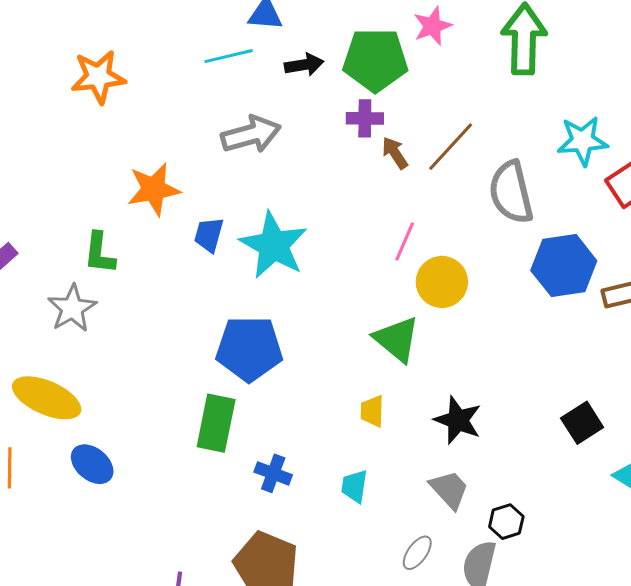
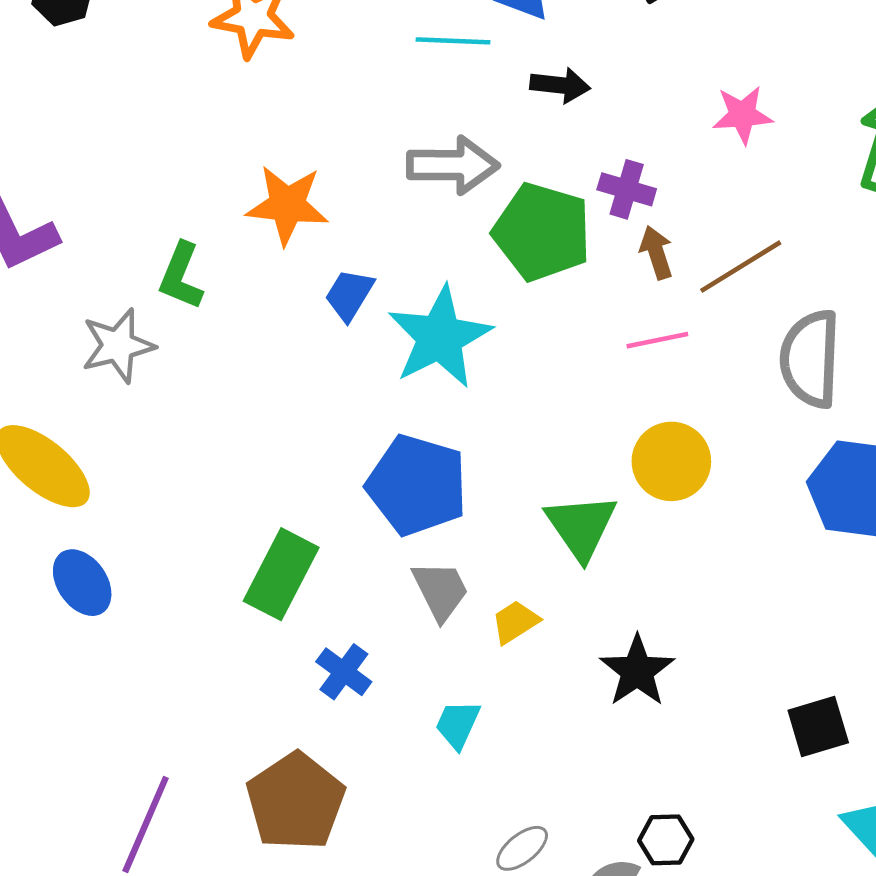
pink star: (433, 26) -> (742, 115), moved
green pentagon: (375, 60) -> (542, 232), moved
pink line: (405, 242) -> (657, 340), moved, turned 39
blue pentagon: (249, 349) -> (417, 485), moved
yellow trapezoid: (372, 411) -> (515, 622), turned 40
gray trapezoid: (449, 490) -> (440, 591), moved

